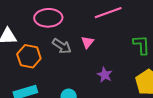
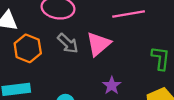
pink triangle: (87, 42) -> (98, 44), size x1.6

